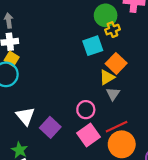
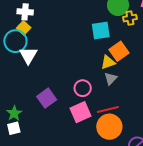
yellow cross: (112, 30) -> (130, 18), moved
white triangle: (25, 116) -> (28, 55), moved

